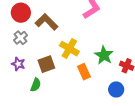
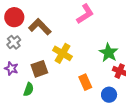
green star: (104, 55) -> (109, 53), moved
orange rectangle: (84, 72) -> (85, 82), moved

